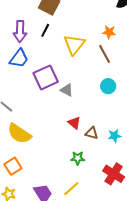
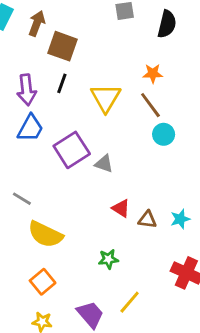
cyan circle: (108, 86) -> (164, 134), moved
green star: (78, 158) -> (108, 259), moved

